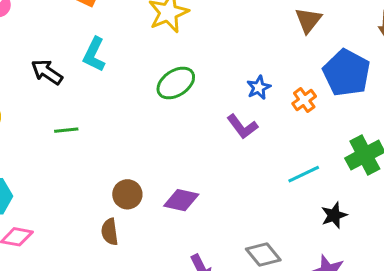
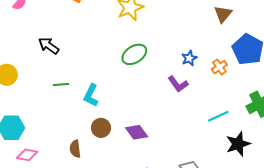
cyan L-shape: (94, 54) -> (91, 95), moved
purple diamond: (181, 200) -> (137, 132), turned 40
black star: (334, 215) -> (238, 144), size x1.4
brown semicircle: (110, 232) -> (75, 149), moved

